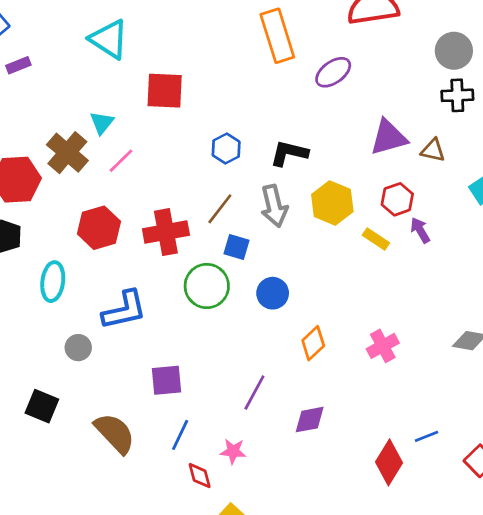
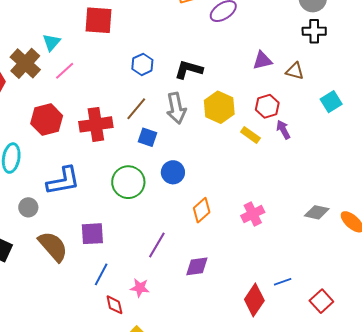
purple triangle: (388, 137) -> (262, 60), size x0.7
green circle: (207, 286) -> (128, 182), moved
brown semicircle: (115, 433) -> (53, 246), moved

